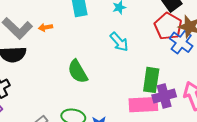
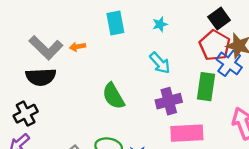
green rectangle: (151, 80) -> (206, 87), moved
purple cross: (164, 96) -> (169, 101), moved

